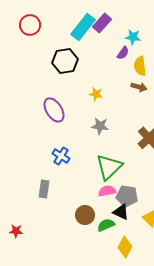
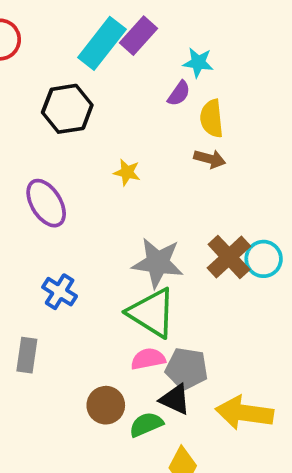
gray star: (100, 126) -> (158, 263), moved, size x1.5
green triangle: (109, 167) -> (152, 313), turned -44

